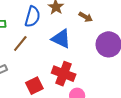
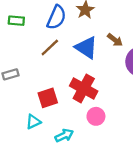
brown arrow: (86, 17) -> (115, 40), moved
brown line: (20, 44) -> (50, 48), moved

